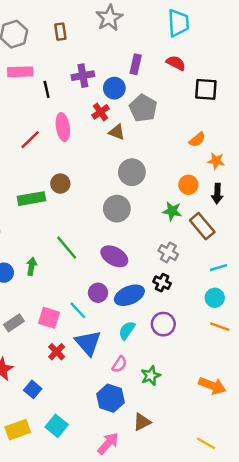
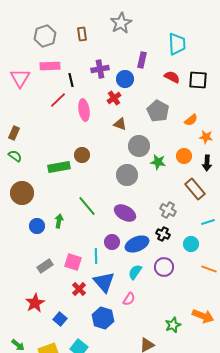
cyan trapezoid: (178, 23) -> (177, 44), moved
red semicircle: (176, 63) -> (172, 77), moved
gray pentagon: (143, 108) -> (158, 111), moved
brown triangle: (117, 132) -> (120, 124), moved
red line: (30, 140) -> (58, 100), moved
green star: (172, 211) -> (158, 162), moved
cyan circle: (215, 298) -> (191, 244), moved
cyan line: (78, 310) -> (96, 256), turned 42
green star: (151, 376) -> (173, 325), moved
blue hexagon: (111, 398) -> (103, 318), moved

